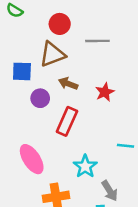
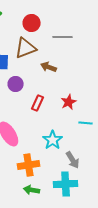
brown arrow: (68, 84) -> (49, 67), moved
red star: (105, 92) -> (69, 102), moved
red rectangle: (67, 121) -> (38, 103), size x0.7

